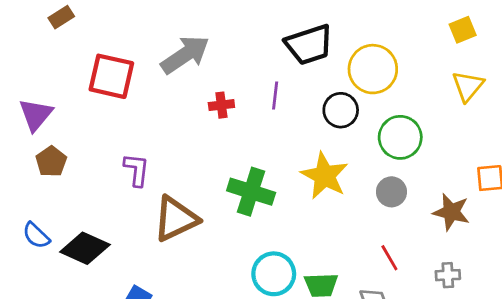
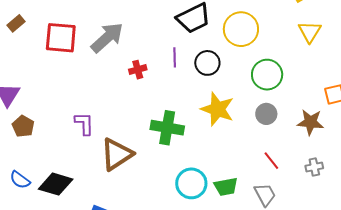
red square: (111, 76) -> (61, 38), moved
black circle: (341, 110) -> (207, 63), moved

